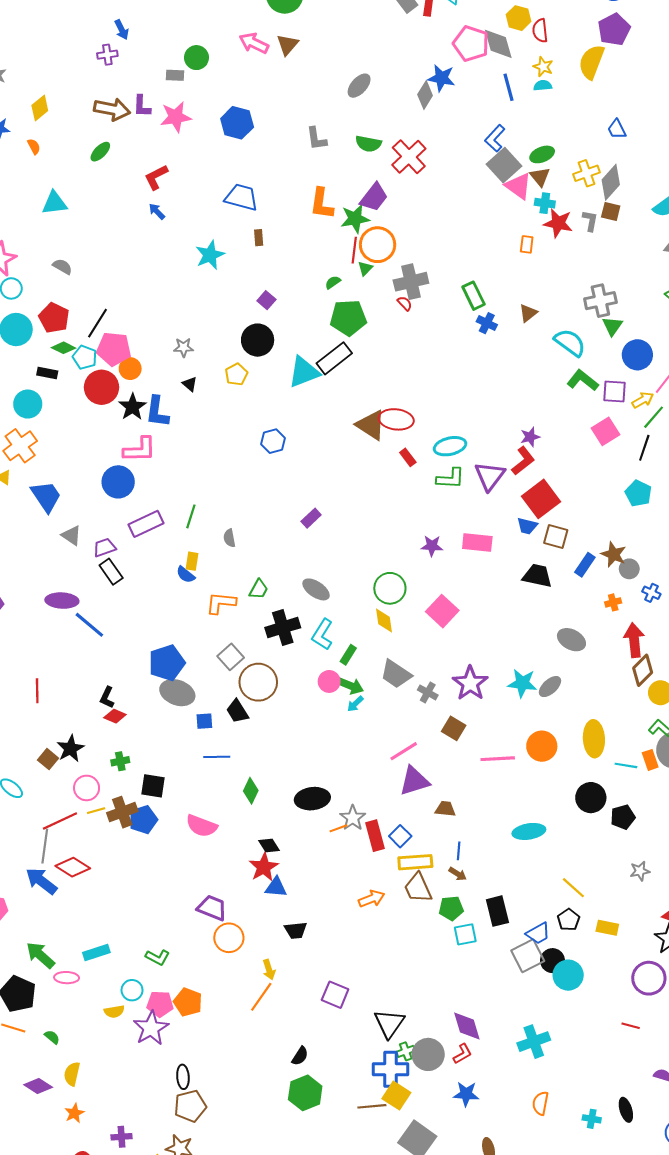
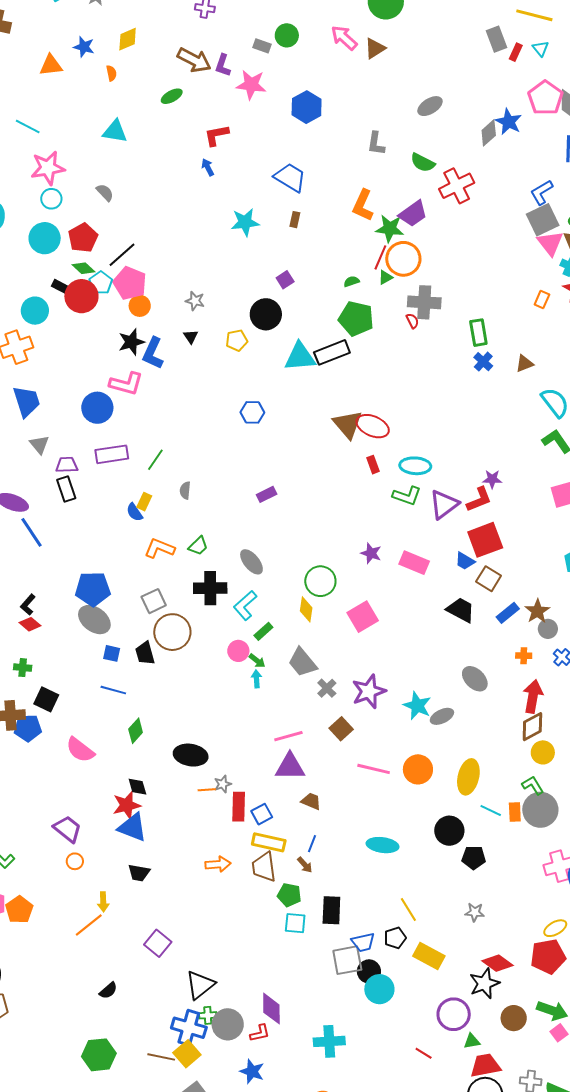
red circle: (102, 387) -> (81, 296), moved
green arrow: (351, 686) -> (257, 661), size x0.7
cyan arrow: (355, 704) -> (256, 679), turned 114
gray star: (353, 818) -> (223, 784), size x0.7
blue triangle: (276, 887) -> (132, 827), size x1.4
yellow rectangle: (607, 928) -> (429, 956), size x1.4
orange circle: (229, 938) -> (75, 861), size x0.6
green hexagon: (305, 1093) -> (99, 1055), moved

